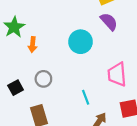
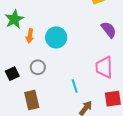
purple semicircle: (109, 22) -> (109, 30), moved
cyan circle: (81, 42) -> (56, 37), moved

